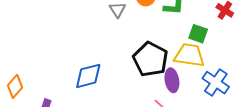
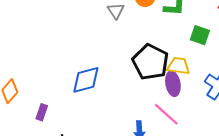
yellow trapezoid: (189, 55) -> (178, 66), moved, size x0.7

